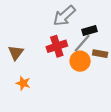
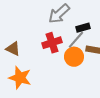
brown triangle: (16, 53) -> (13, 49), turned -42
orange star: (23, 83) -> (20, 78), size x1.6

